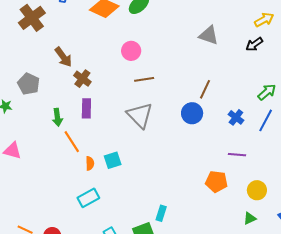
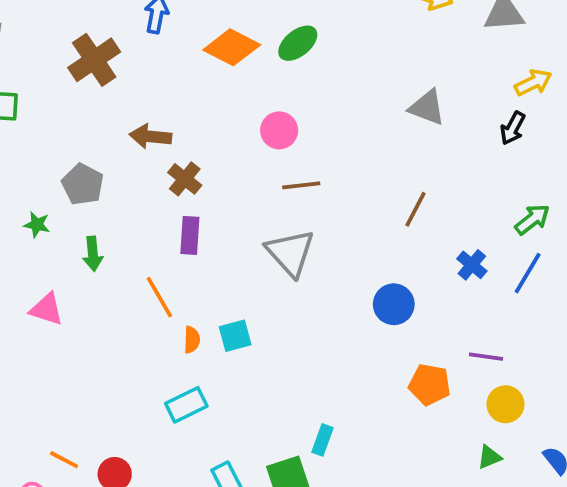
black arrow: (254, 44) -> (513, 128), turned -30
brown arrow: (63, 57) -> (150, 136), turned 130
blue circle: (192, 113) -> (394, 304), moved
green arrow: (57, 117) -> (93, 254), moved
purple line: (237, 155) -> (486, 357), moved

